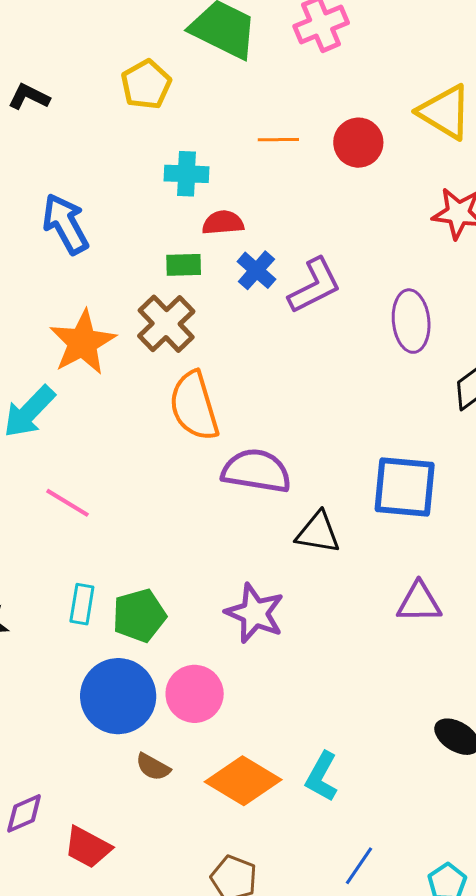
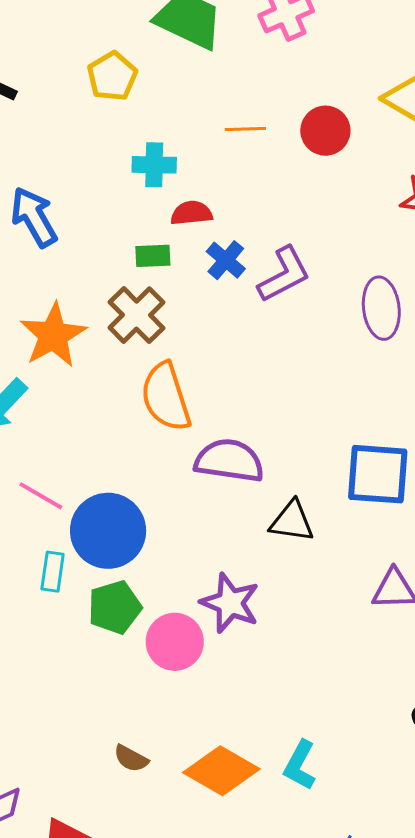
cyan rectangle: (82, 604) -> (53, 572), moved
pink circle: (195, 694) -> (175, 642), moved
blue circle: (118, 696) -> (108, 531), moved

